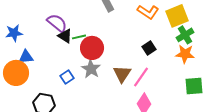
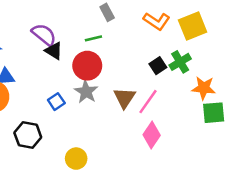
green cross: (185, 35) -> (180, 62), moved
green line: (79, 37) -> (93, 38), moved
orange star: (185, 54) -> (204, 88), moved

